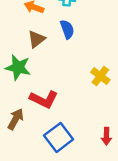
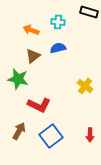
blue semicircle: (67, 29) -> (58, 48), turned -84
brown arrow: (16, 119) -> (19, 131), moved

